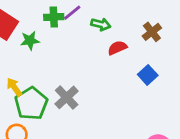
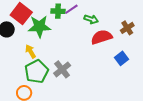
green star: (30, 41) -> (39, 26), size x1.6
red semicircle: (117, 48) -> (102, 37), size x1.5
yellow arrow: (14, 87) -> (30, 51), moved

